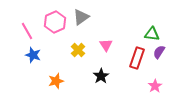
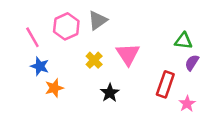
pink triangle: (106, 45) -> (128, 54), size x1.5
red rectangle: (137, 58) -> (165, 84), moved
black star: (101, 76) -> (110, 93), moved
orange star: (56, 81) -> (54, 88), moved

